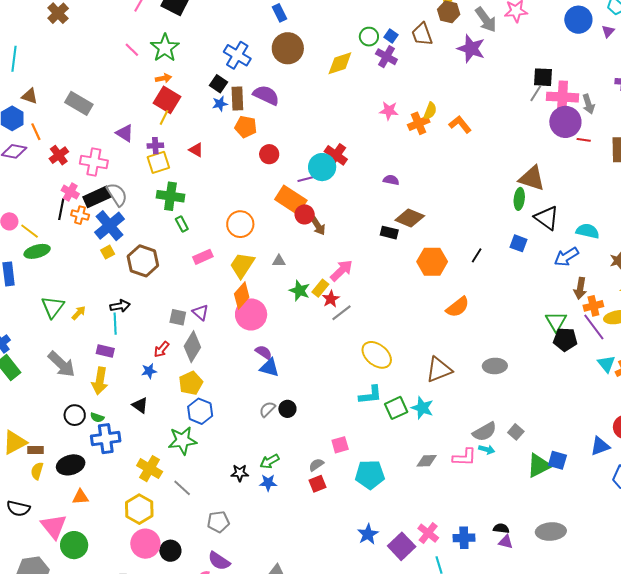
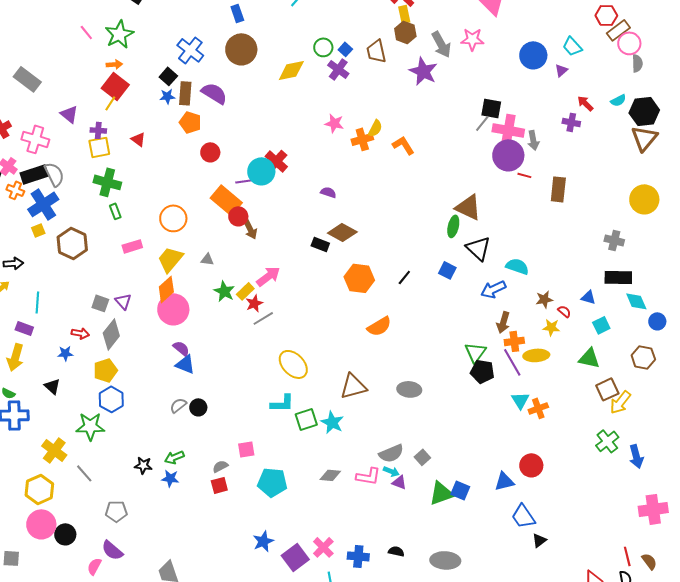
black arrow: (120, 306) -> (13, 263), moved
red arrow: (162, 349) -> (80, 333), turned -126
purple triangle: (506, 542) -> (399, 482), moved

